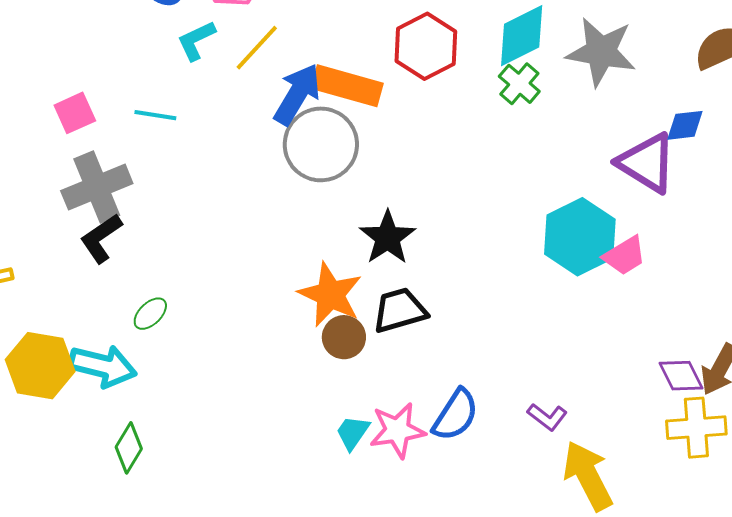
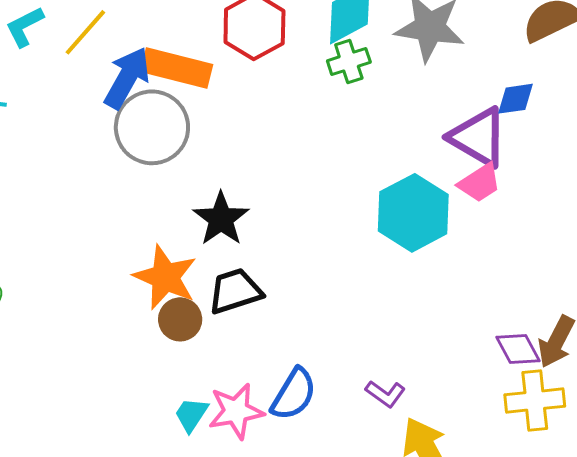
green cross: (519, 84) -> (349, 62), turned 33
pink trapezoid: (625, 256) -> (480, 183), moved

